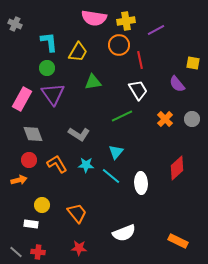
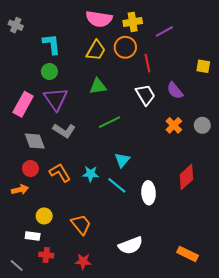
yellow trapezoid: (78, 52) -> (96, 50), moved
purple semicircle: (177, 84) -> (175, 91), moved
green line: (122, 116) -> (110, 122), moved
gray L-shape: (79, 134) -> (64, 131), moved
red cross: (38, 252) -> (46, 255), moved

